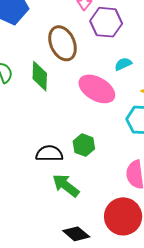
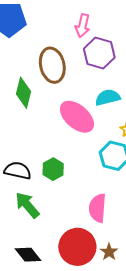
cyan semicircle: (123, 64) -> (108, 97), size x1.4

